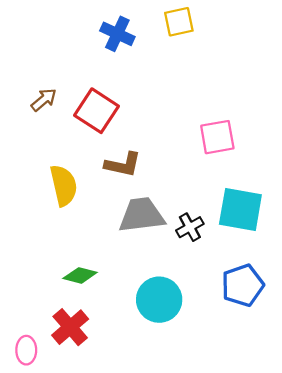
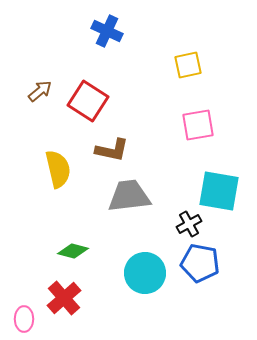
yellow square: (179, 22) -> (188, 65), moved
black cross: (190, 227) -> (189, 224), moved
blue pentagon: (243, 285) -> (200, 263), moved, turned 30

